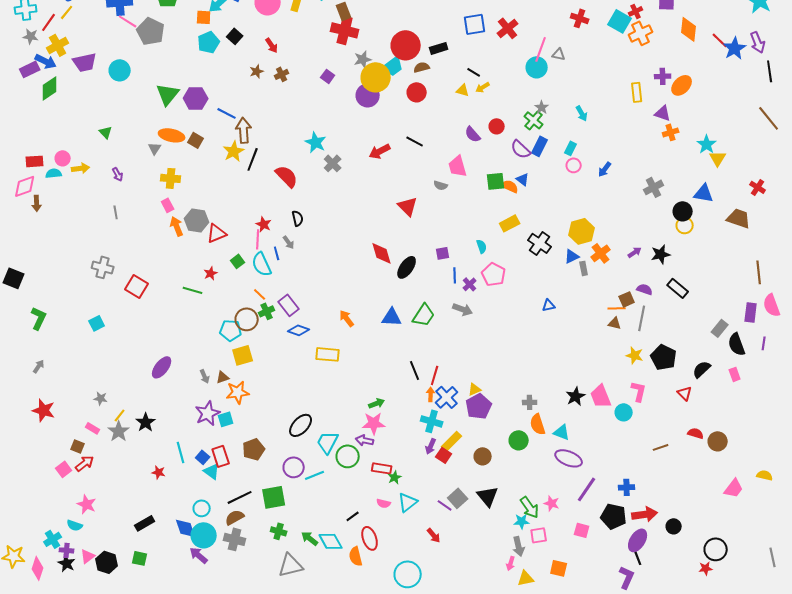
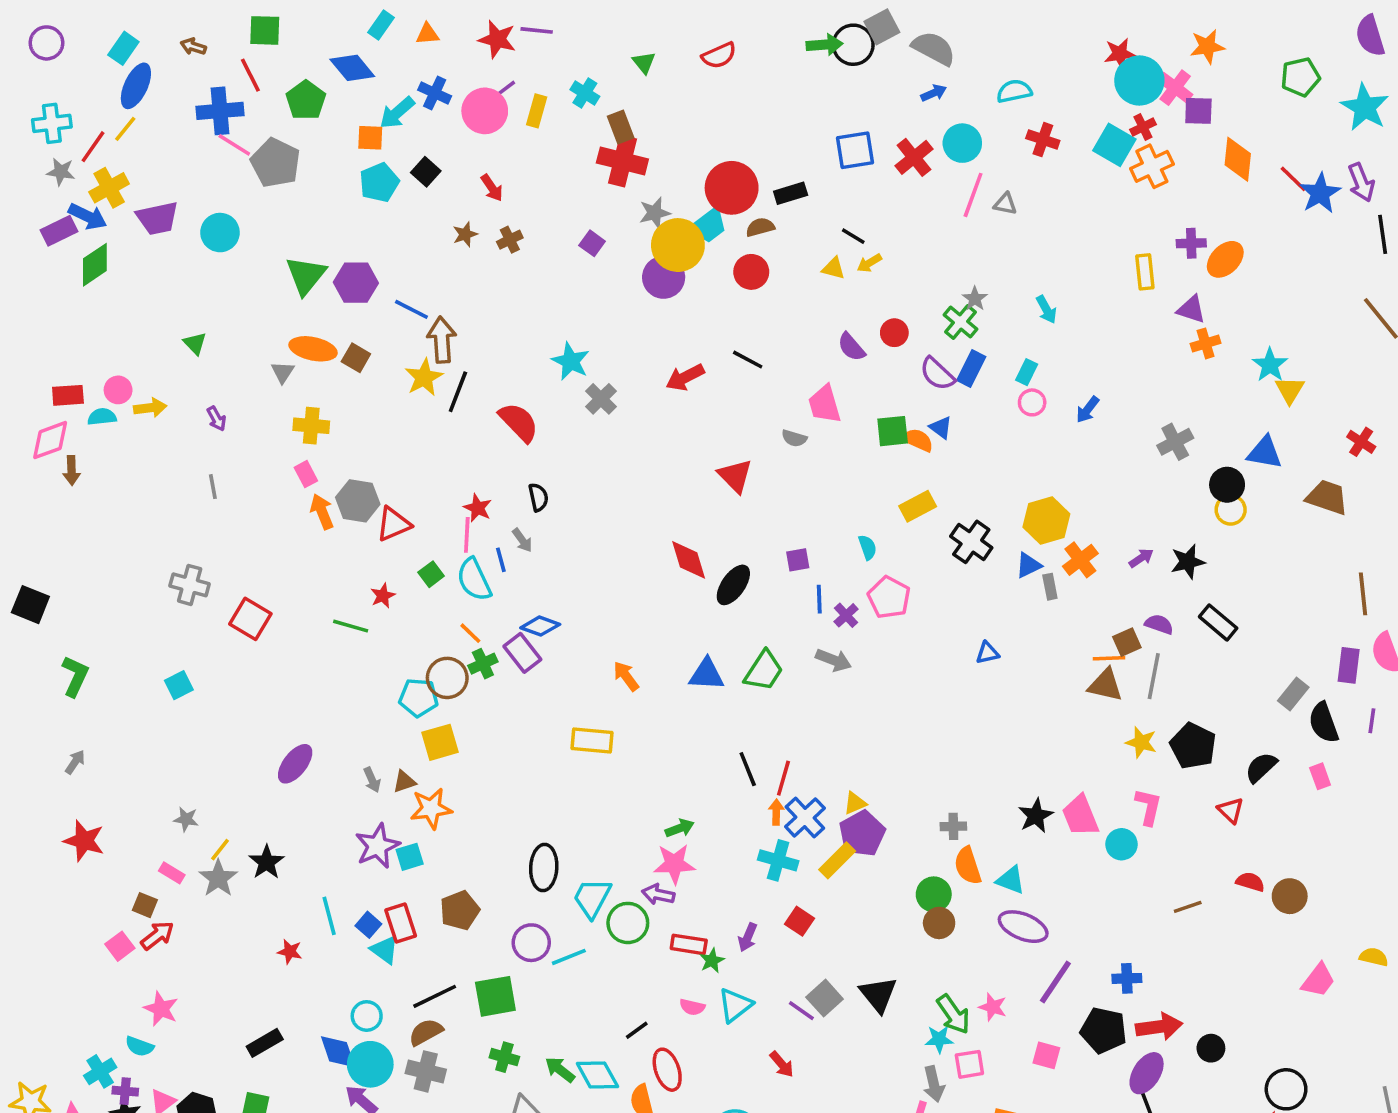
cyan circle: (537, 67) -> (962, 143), moved
brown triangle: (615, 323) -> (1105, 685), size x1.5
blue diamond: (299, 330) -> (540, 626), moved
black ellipse: (301, 425) -> (544, 868), turned -40
yellow rectangle: (452, 441) -> (837, 860), moved
purple arrow: (431, 446) -> (748, 937), moved
brown circle: (483, 456) -> (939, 923), moved

